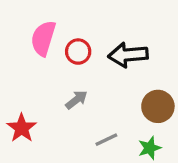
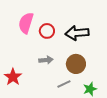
gray arrow: (76, 100) -> (46, 60), turned 32
brown circle: (158, 106) -> (76, 64), moved

